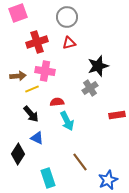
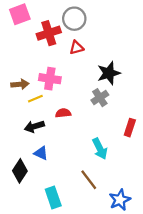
red cross: (37, 42) -> (49, 33), moved
black arrow: (31, 114) -> (34, 126), turned 114
red rectangle: (117, 115) -> (130, 128), turned -63
cyan arrow: (67, 121) -> (100, 149), moved

